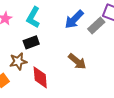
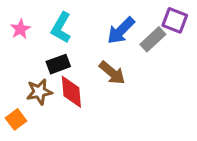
brown arrow: (77, 61) -> (112, 73), moved
red diamond: (40, 77) -> (71, 92), moved

